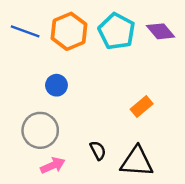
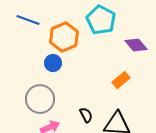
orange hexagon: (69, 31) -> (64, 37), moved
purple diamond: (161, 31) -> (136, 45), moved

